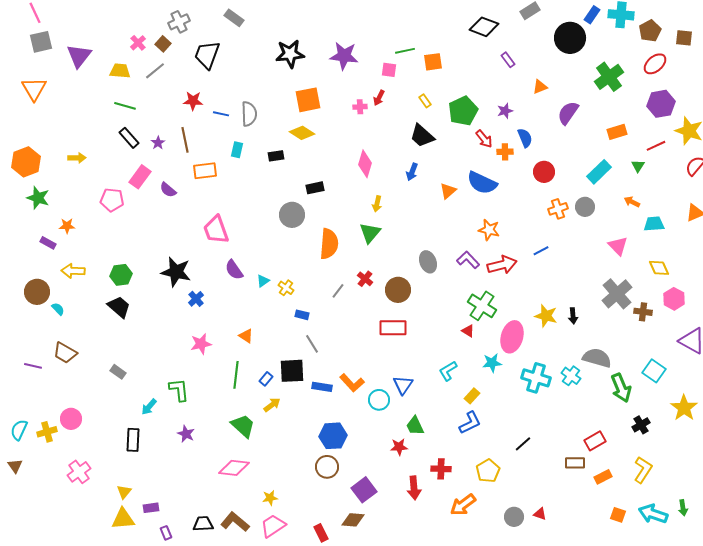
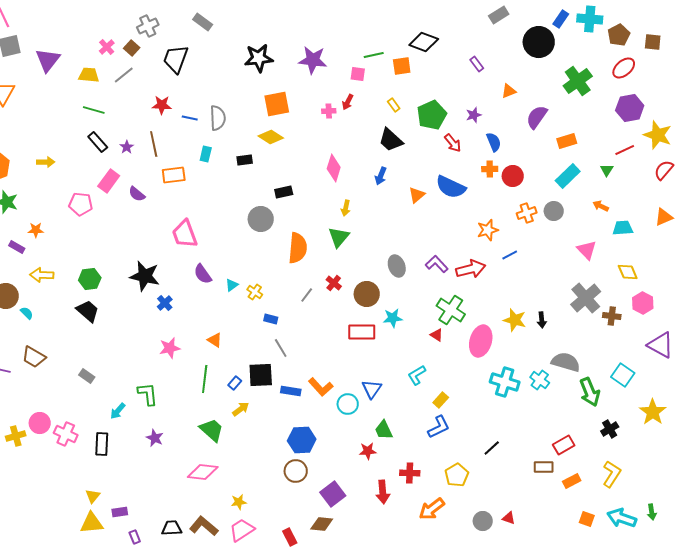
black diamond: (484, 27) -> (424, 42), moved
orange rectangle: (617, 132) -> (567, 141), moved
orange cross: (505, 152) -> (490, 169), moved
orange star: (489, 230) -> (488, 230), moved, turned -30
cyan star: (492, 363) -> (393, 318), moved
pink cross: (79, 472) -> (66, 434), moved, turned -30

